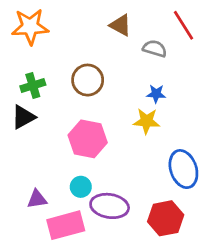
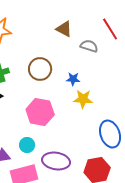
blue star: (156, 94) -> (73, 79), moved
cyan circle: (81, 187) -> (27, 145), moved

